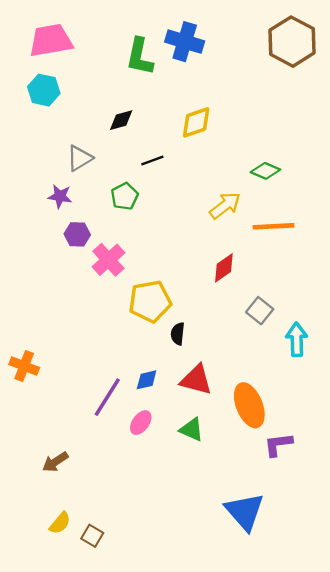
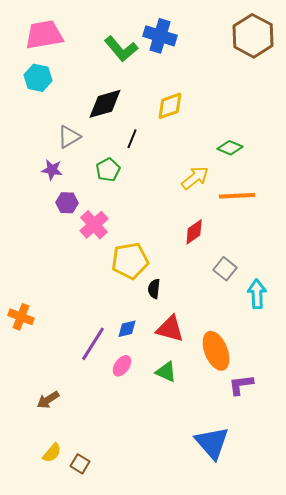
green L-shape: (140, 57) -> (121, 49), turned -52
black diamond: (121, 120) -> (105, 104), size x1.6
black line: (152, 160) -> (132, 139), turned -48

